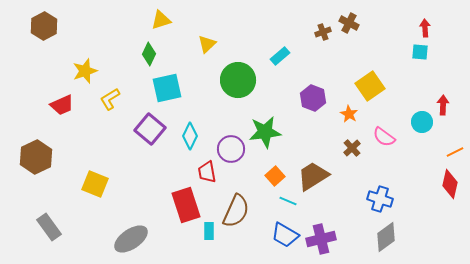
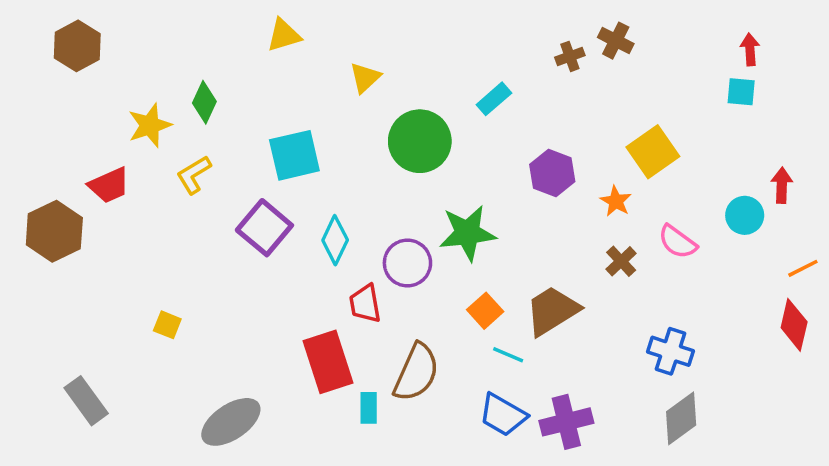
green diamond: (149, 54) -> (204, 102), moved
brown hexagon: (36, 157) -> (54, 231), moved
yellow square: (95, 184) -> (167, 325), size x0.6

